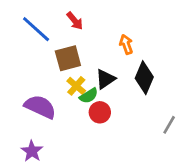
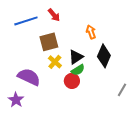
blue line: (36, 29) -> (26, 21), turned -60
green semicircle: (89, 96) -> (78, 70), moved
purple star: (32, 151) -> (16, 100), moved

